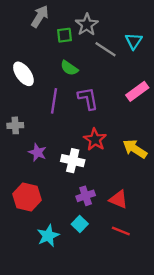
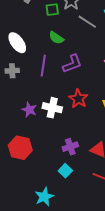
purple L-shape: (88, 98) -> (72, 64), turned 80
gray cross: (15, 125) -> (12, 71), moved
white cross: (73, 161) -> (52, 108), moved
cyan star: (48, 236) -> (44, 197), moved

